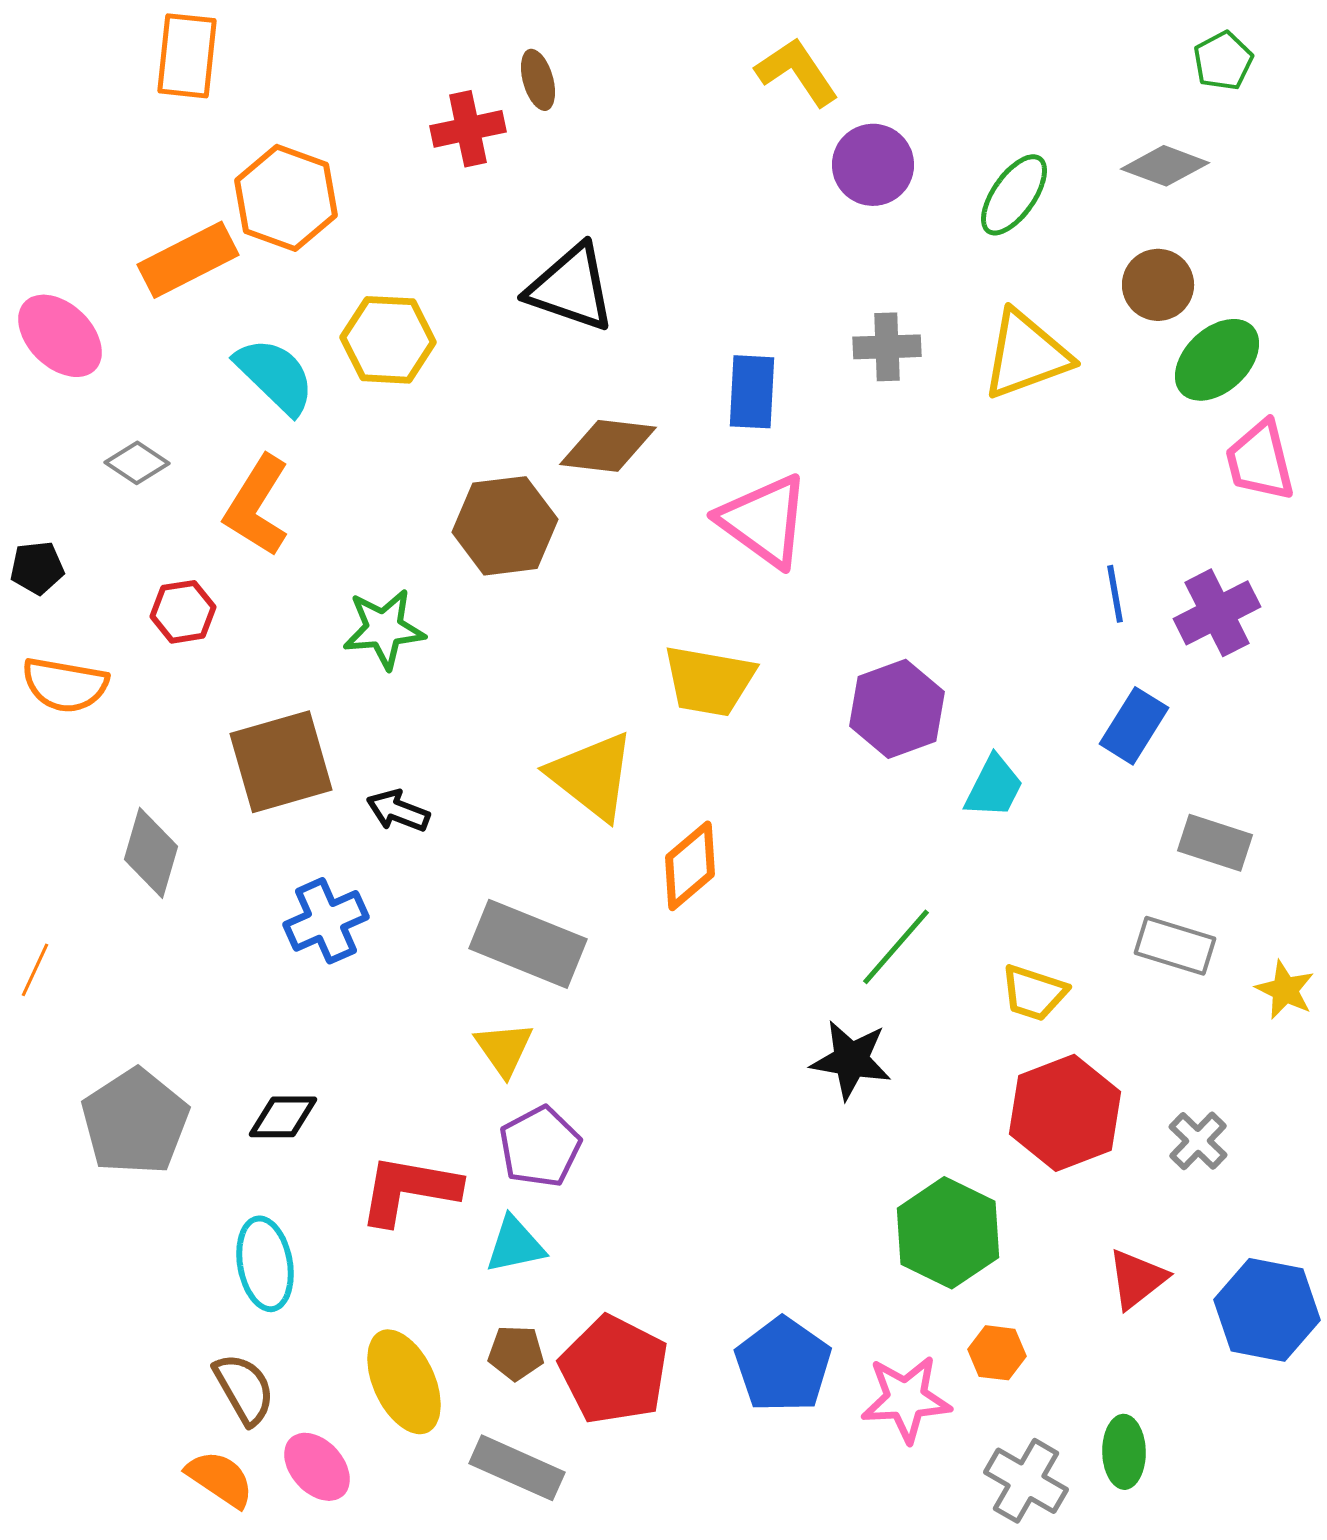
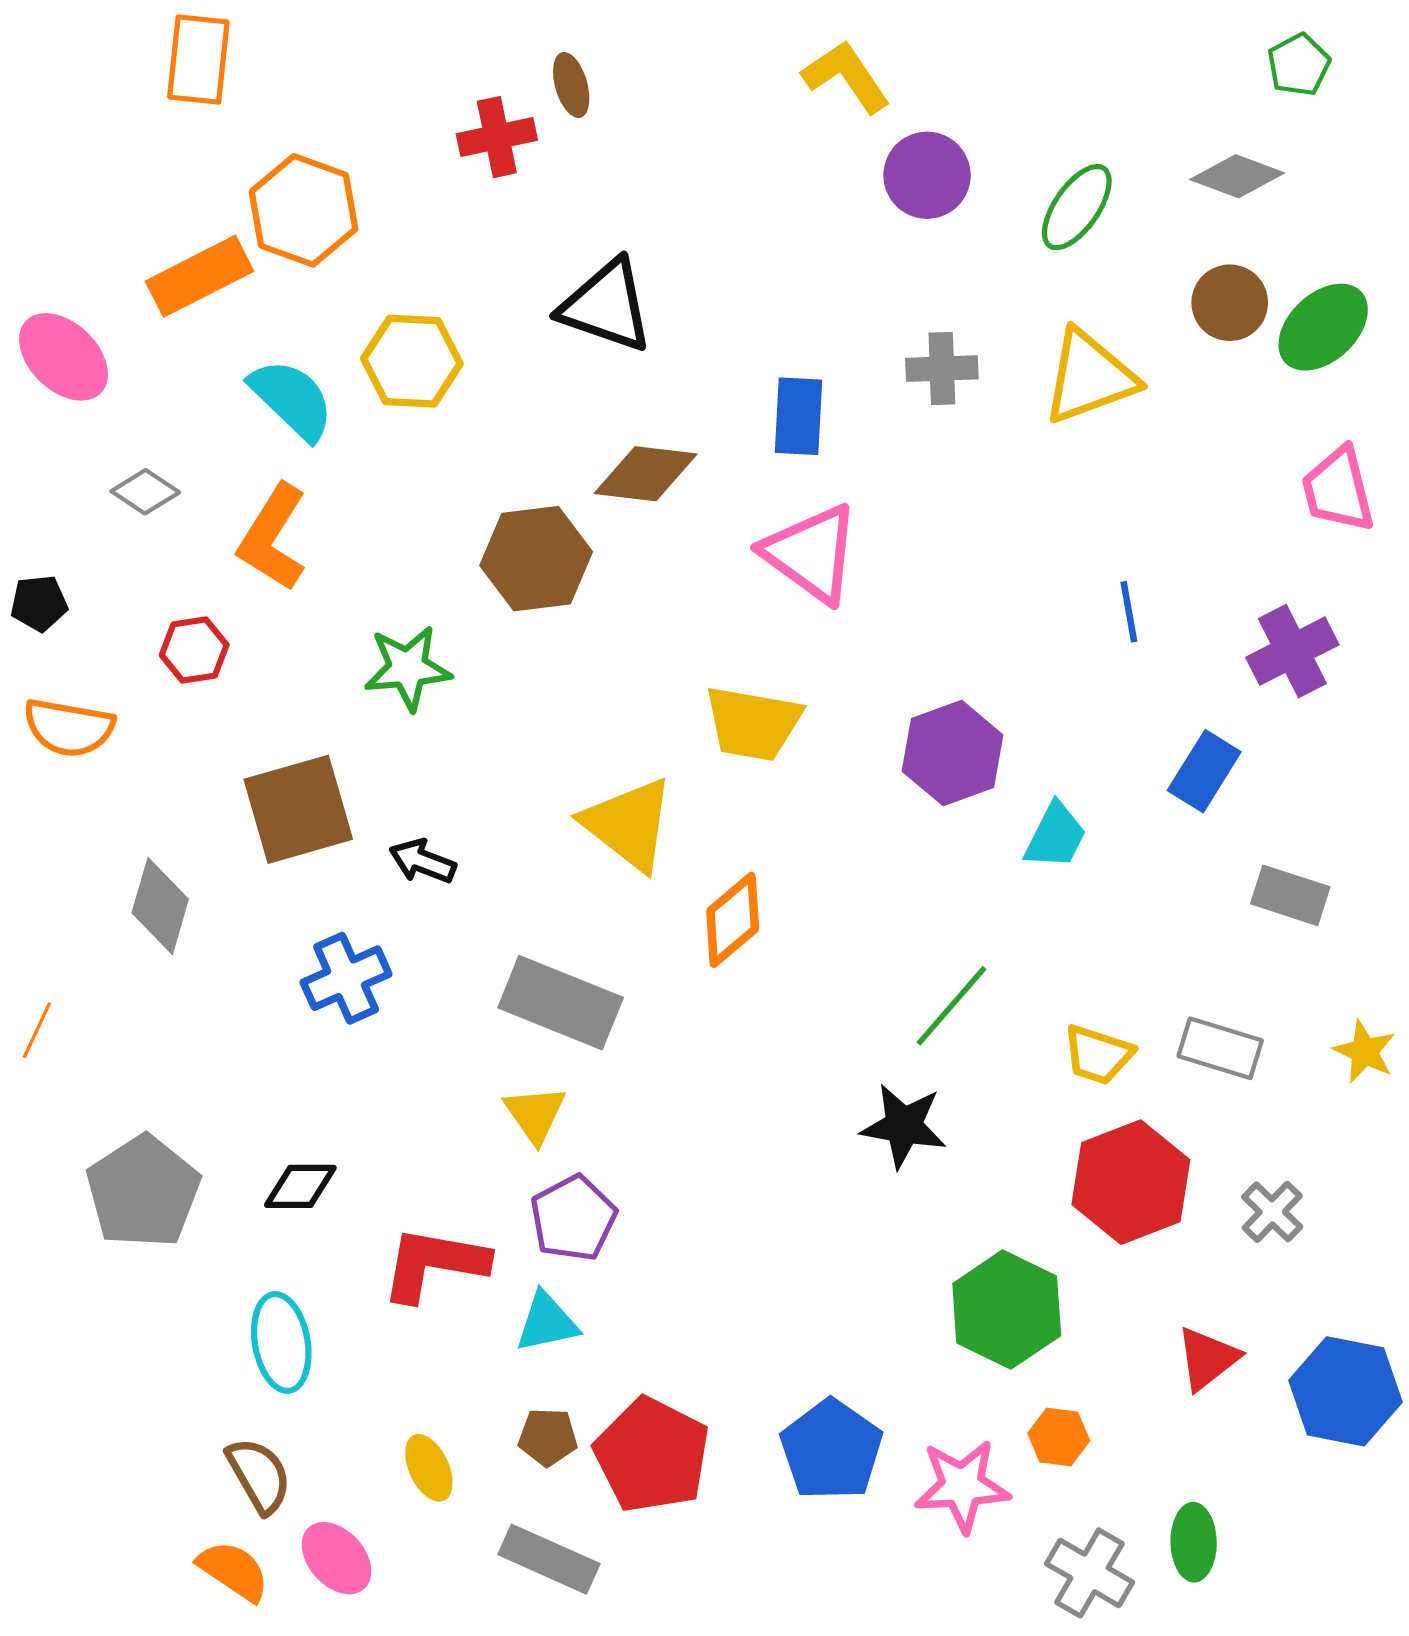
green ellipse: (1217, 360) -> (1323, 327), moved
blue line: (1115, 594) -> (1129, 612), moved
gray rectangle: (1175, 946) -> (1220, 1048), moved
yellow ellipse: (404, 1382) -> (429, 1468), size x0.6

